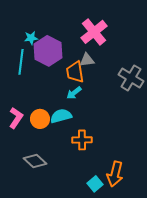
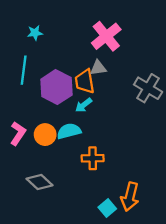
cyan star: (31, 38) -> (35, 33), moved
purple hexagon: (48, 51) -> (56, 87), moved

